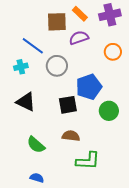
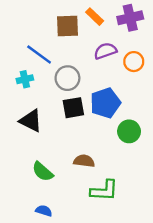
purple semicircle: (79, 38) -> (105, 51), moved
black square: (68, 105) -> (73, 108), moved

